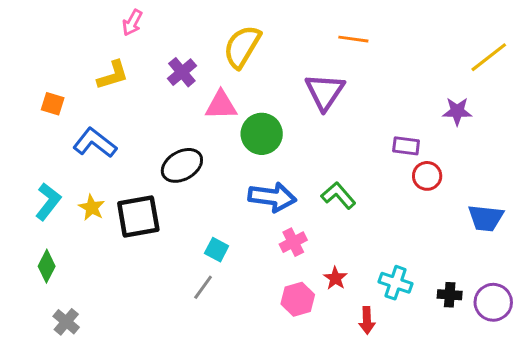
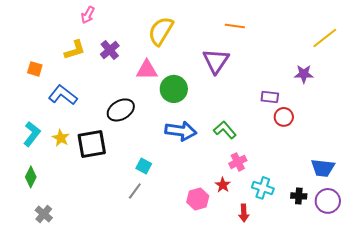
purple cross: (182, 72) -> (110, 50), moved
blue trapezoid: (486, 218) -> (323, 168), moved
pink cross: (293, 242) -> (238, 162), moved

